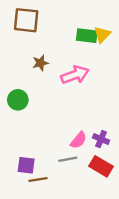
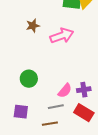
green circle: (18, 100) -> (29, 79), moved
purple cross: (101, 139) -> (84, 90), turned -32
brown line: (38, 179) -> (50, 124), moved

